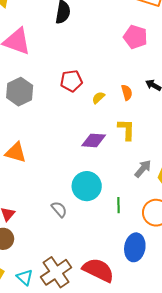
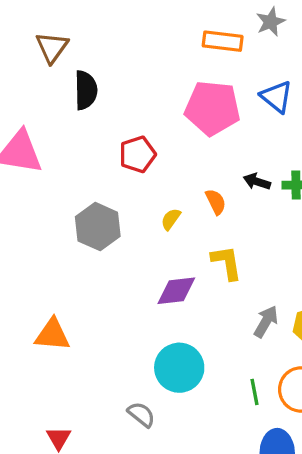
pink pentagon: (135, 37) -> (212, 108), size x1.4
red pentagon: (71, 81) -> (138, 154), moved
gray hexagon: (20, 92) -> (98, 227), moved
green line: (119, 205) -> (255, 392), moved

